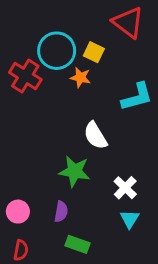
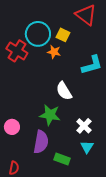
pink circle: (18, 212) -> (12, 127), moved
purple semicircle: (61, 212) -> (41, 142), size x1.6
green rectangle: (77, 244) -> (62, 159), moved

